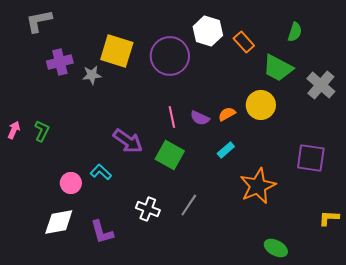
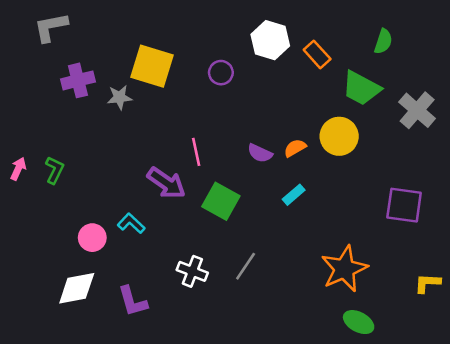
purple circle: (170, 56) -> (221, 73), size x0.5
pink line: (172, 117) -> (196, 152), moved
orange star: (258, 186) -> (344, 269), moved

